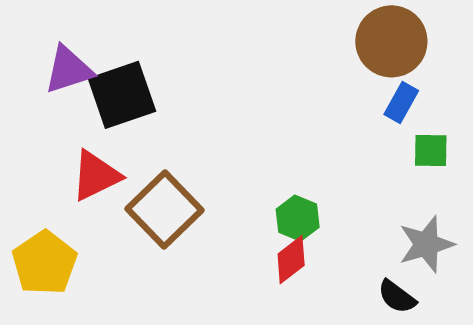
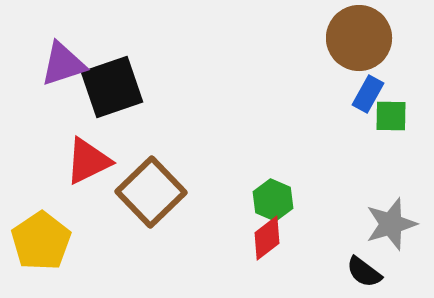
green square: (431, 150) -> (391, 116), moved

